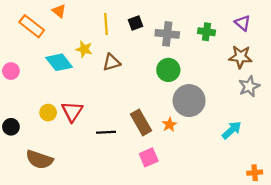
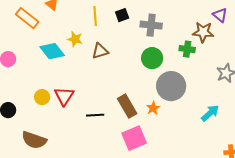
green cross: (207, 32) -> (187, 49), moved
brown star: (240, 57) -> (203, 32), moved
pink square: (149, 157) -> (134, 138), size x1.4

